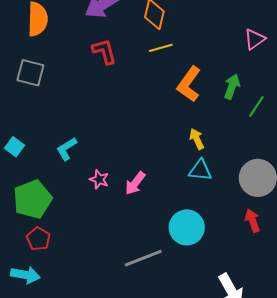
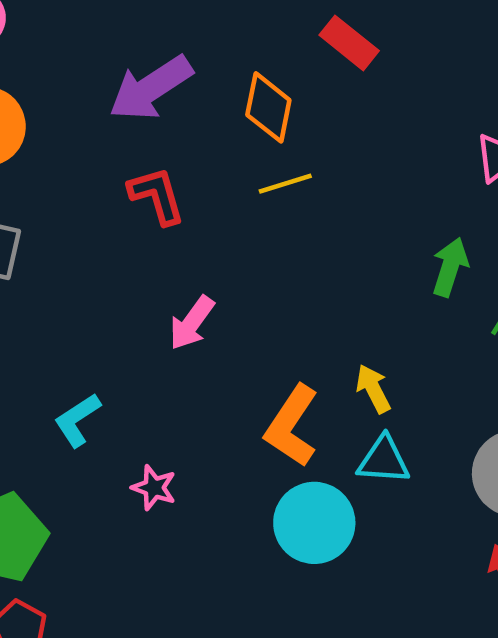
orange L-shape: (189, 84) -> (292, 426), moved
pink arrow: (135, 183) -> (192, 323), moved
cyan circle: (187, 227) -> (314, 523), moved

